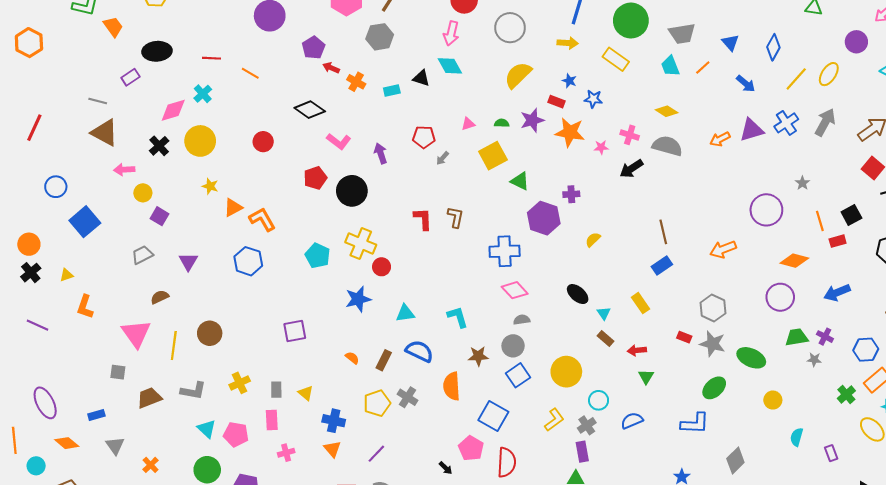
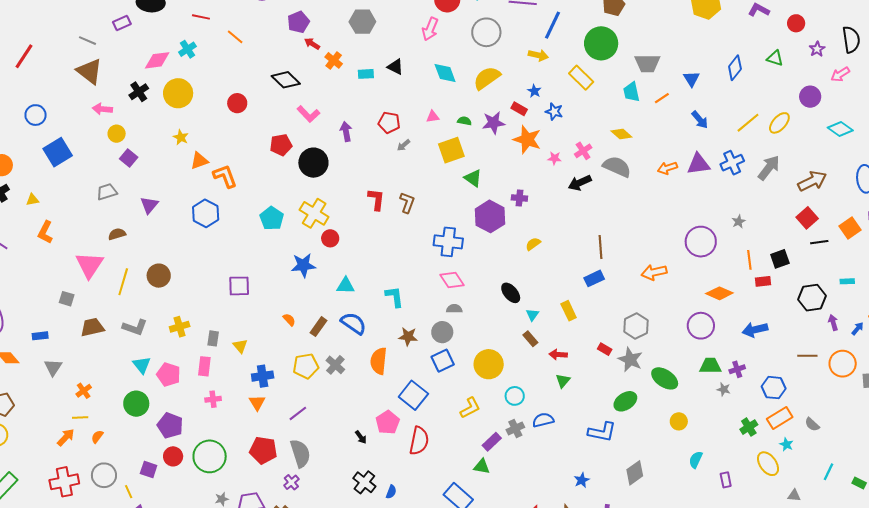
blue diamond: (773, 47) -> (735, 68), moved
cyan diamond: (450, 66) -> (445, 73), moved
pink cross: (630, 135) -> (583, 151), turned 30
purple cross: (825, 337) -> (737, 369), turned 35
blue cross: (334, 421) -> (263, 376), turned -30
gray cross: (587, 425) -> (515, 429), moved
purple rectangle: (582, 452) -> (492, 442), turned 48

